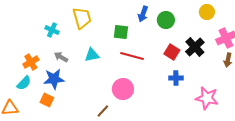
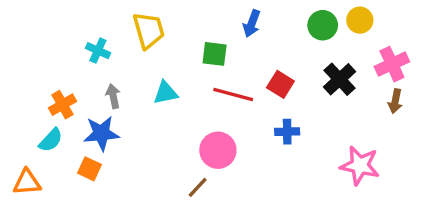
green circle: (166, 20) -> (323, 25), moved
red square: (172, 52) -> (280, 84), moved
gray arrow: (61, 57) -> (113, 96), turned 48
blue cross: (176, 78) -> (287, 132), moved
brown line: (103, 111) -> (198, 187), moved

